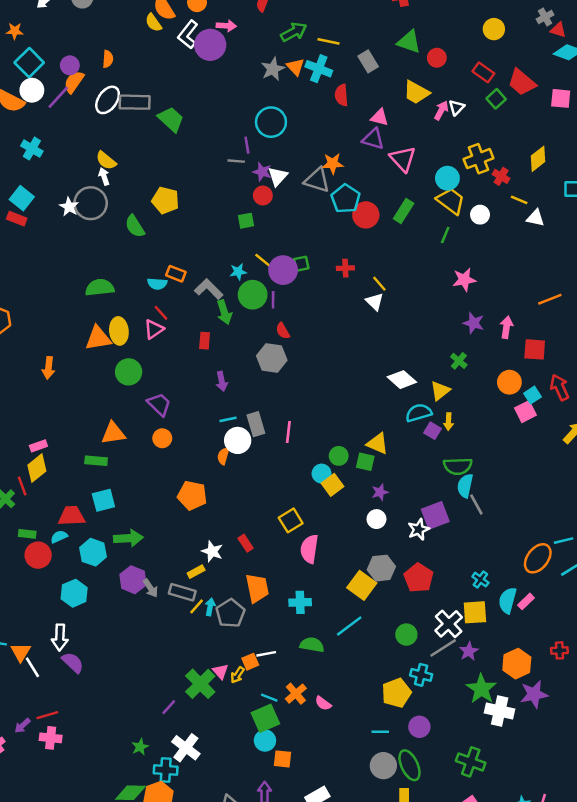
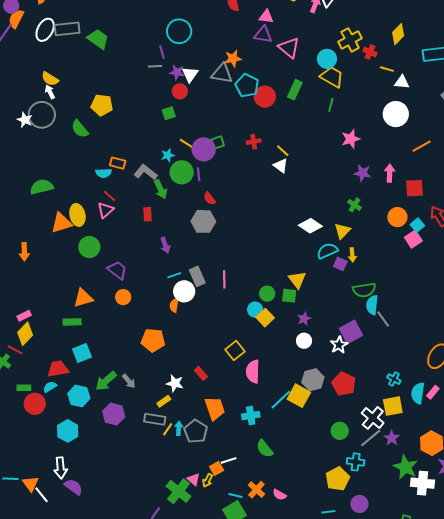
white circle: (480, 215) -> (396, 114), moved, size x1.6
green semicircle: (100, 288) -> (42, 187), moved
yellow triangle: (377, 443) -> (297, 280), turned 36
red line: (22, 486) -> (15, 350), turned -35
green arrow: (128, 538) -> (106, 381), turned 150
gray arrow: (150, 588) -> (129, 381), moved
cyan line: (349, 626) -> (281, 400), moved
green semicircle: (312, 645) -> (265, 449), turned -132

